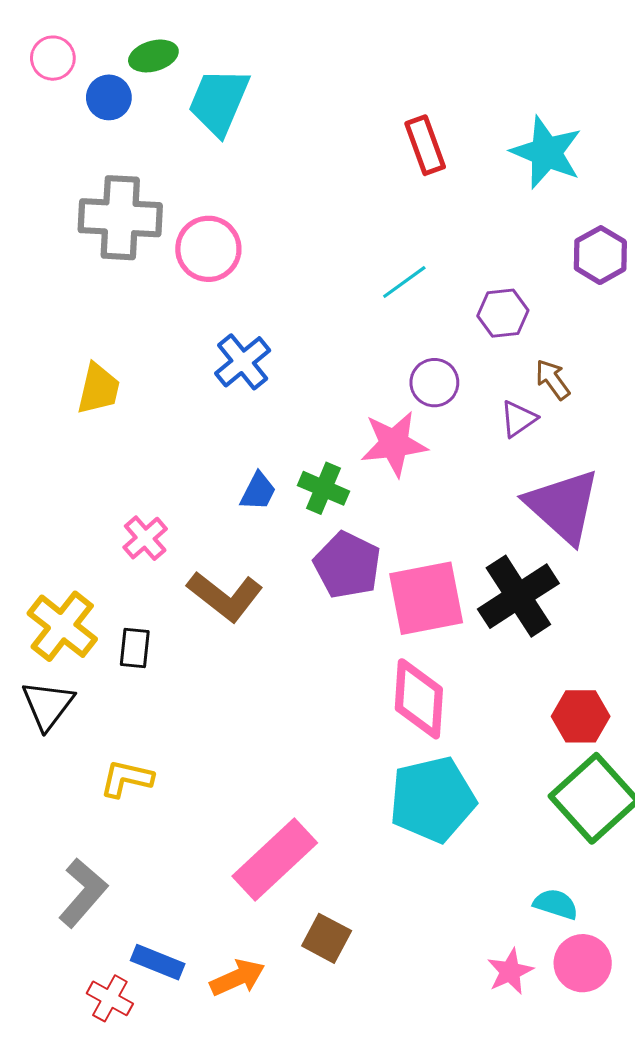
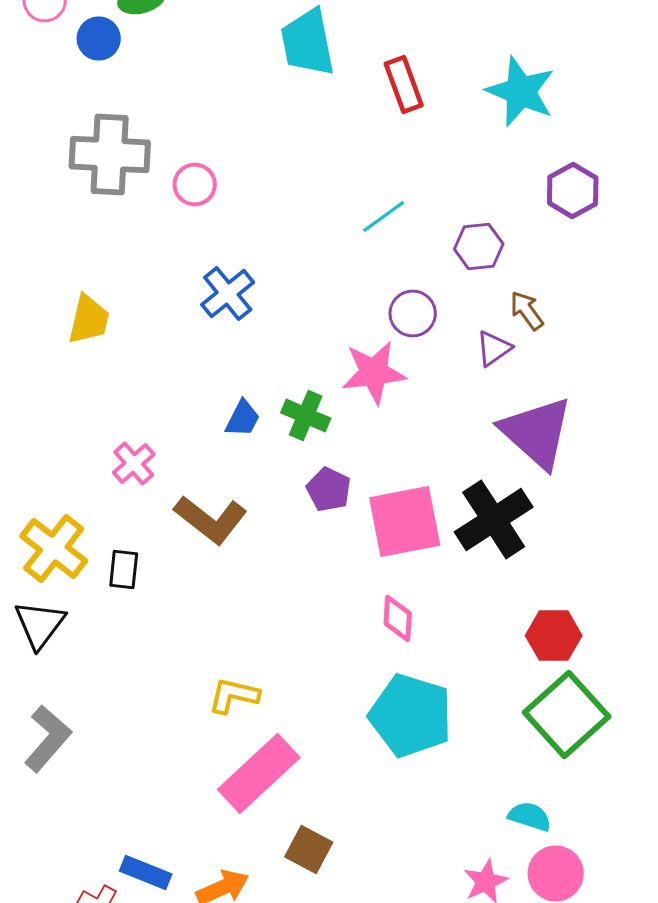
cyan trapezoid: (219, 102) -> (308, 42), moved, turned -34
pink circle: (208, 249) -> (195, 184), size x0.7
purple pentagon: (347, 565) -> (329, 490), size x0.7
pink diamond: (419, 699) -> (398, 618), size x0.6
yellow L-shape: (126, 779) -> (234, 696), moved
cyan pentagon: (432, 799) -> (411, 716), turned 30
gray L-shape: (83, 893) -> (48, 738), moved

